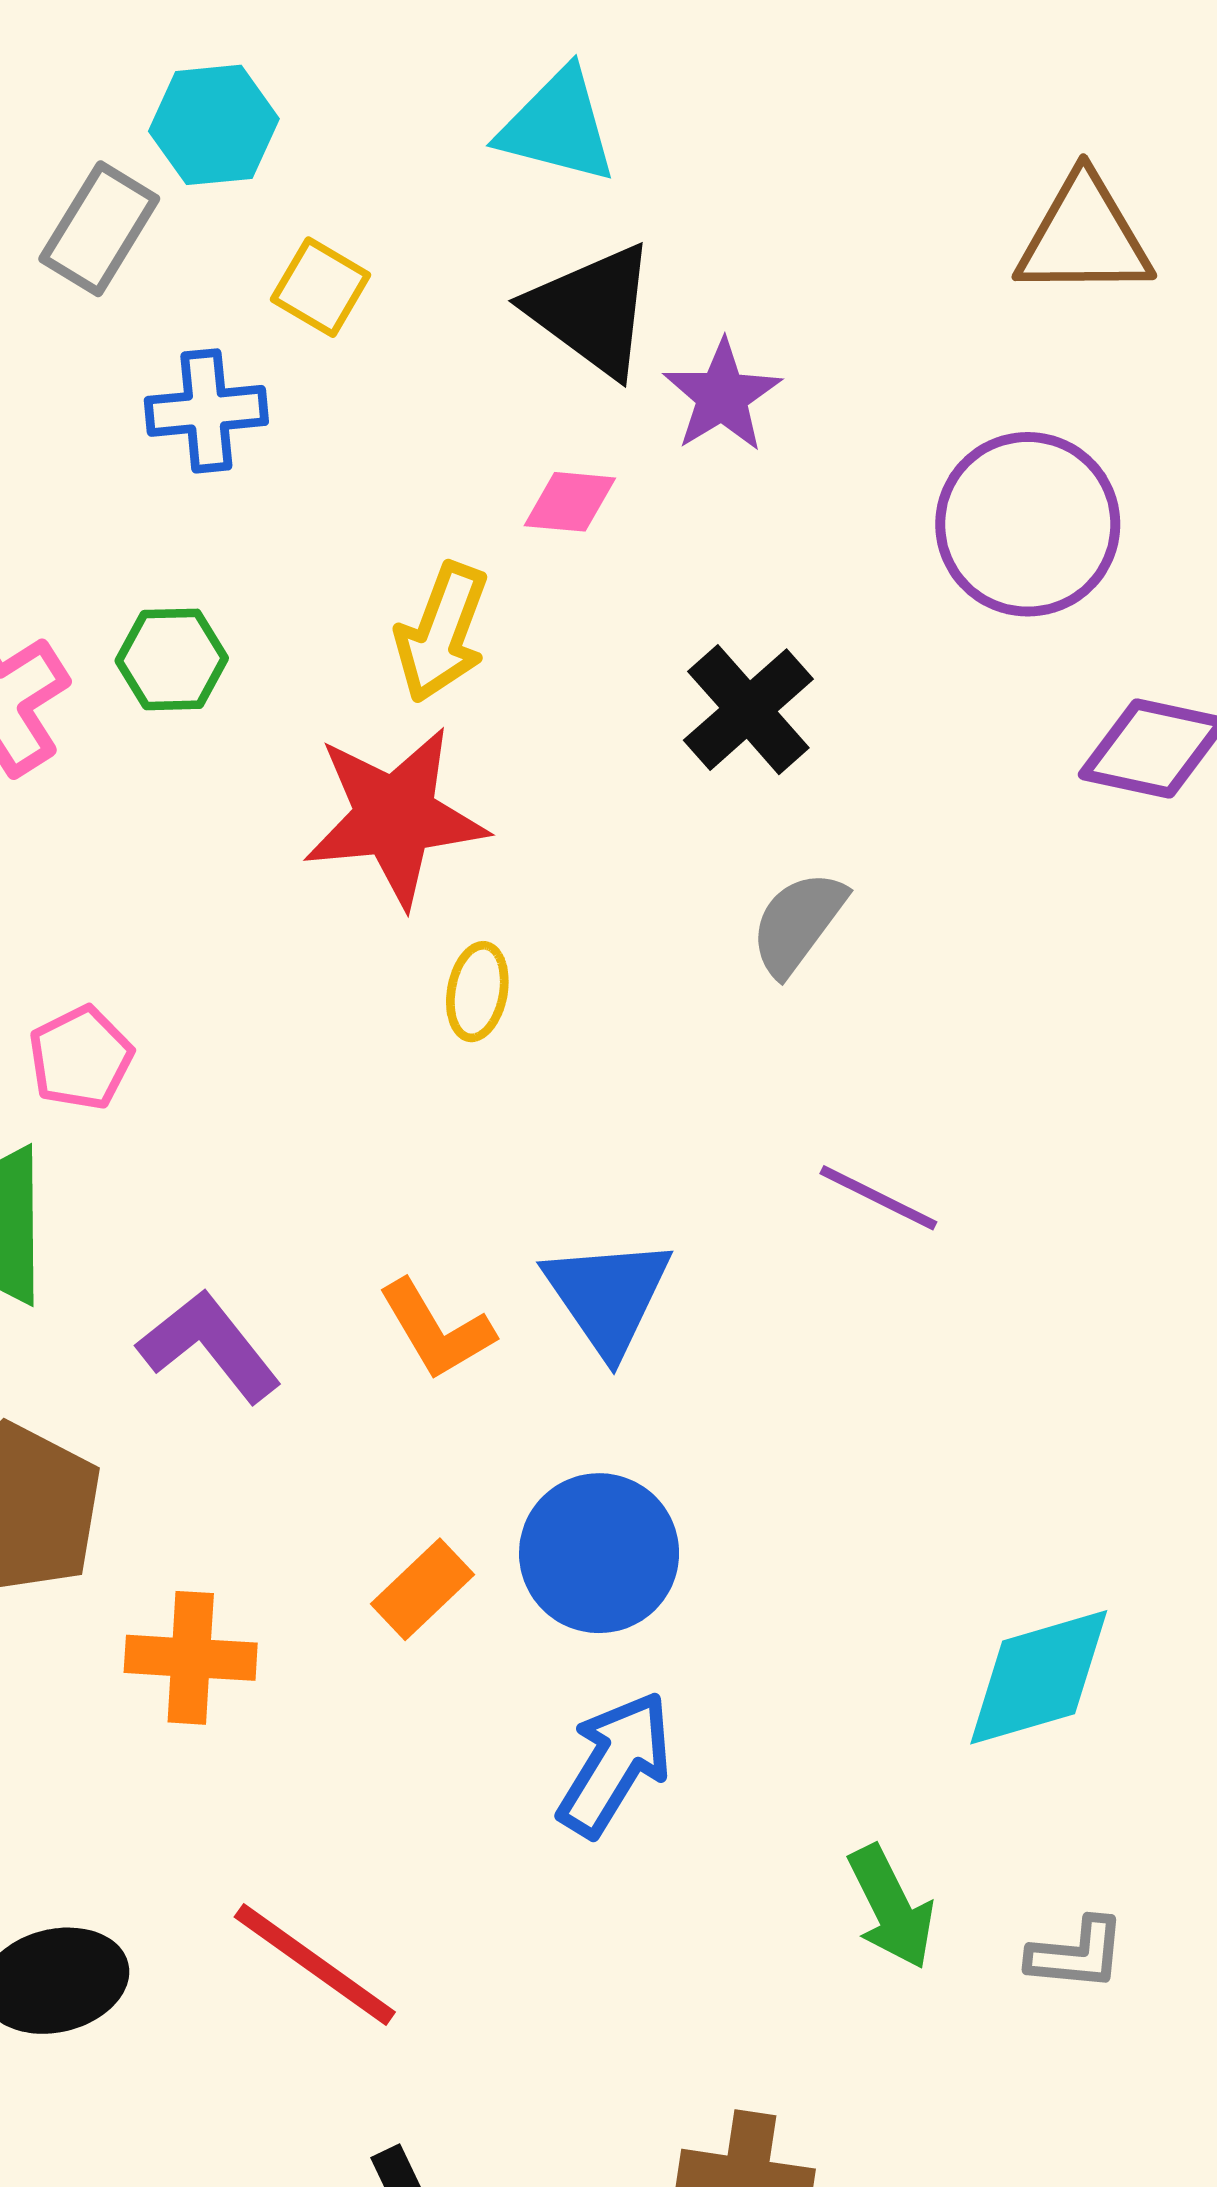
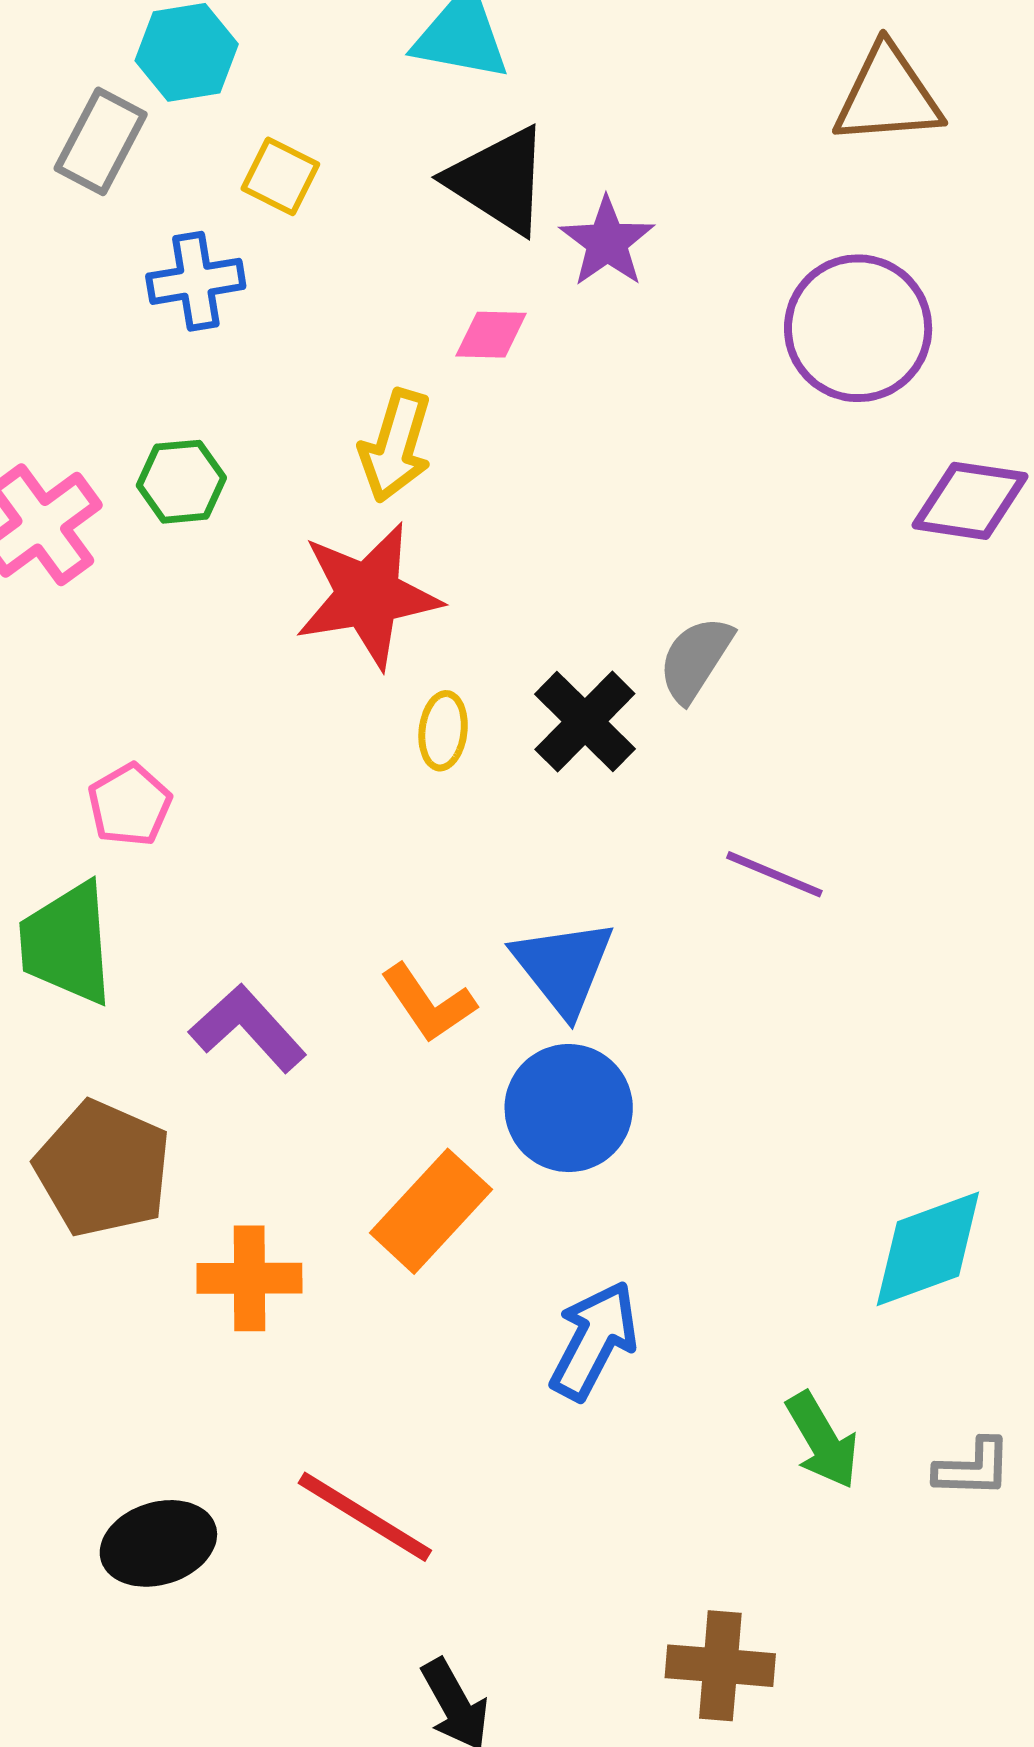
black cross: (748, 710) -> (585, 722), moved
blue circle: (599, 1553) -> (569, 1108), moved
orange rectangle: (422, 1589) -> (431, 1211), size x1.5

